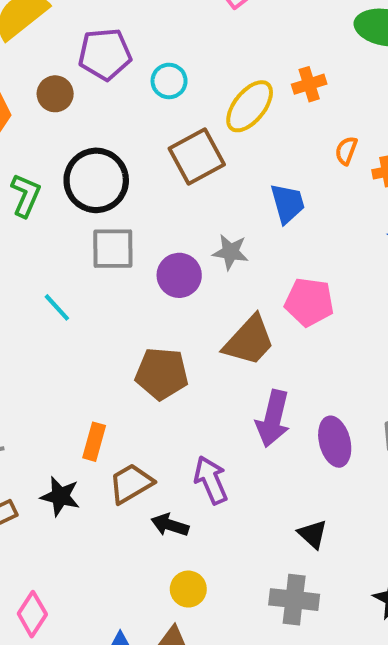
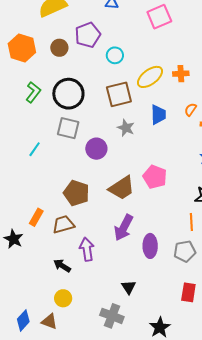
purple pentagon: (105, 54) -> (88, 35), turned -30
blue trapezoid: (288, 203) -> (158, 115), moved
gray star: (230, 252) -> (126, 128), moved
cyan line: (57, 307) -> (35, 149), turned 63
brown trapezoid: (131, 483) -> (63, 224), moved

